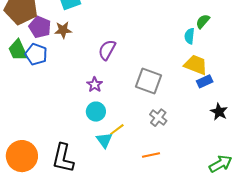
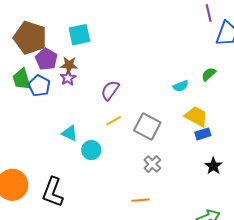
cyan semicircle: (189, 36) -> (181, 86), moved, turned -126
purple star: (95, 85) -> (68, 78), moved
yellow line: (117, 130) -> (114, 121), moved
cyan triangle: (104, 140) -> (70, 133), moved, turned -36

